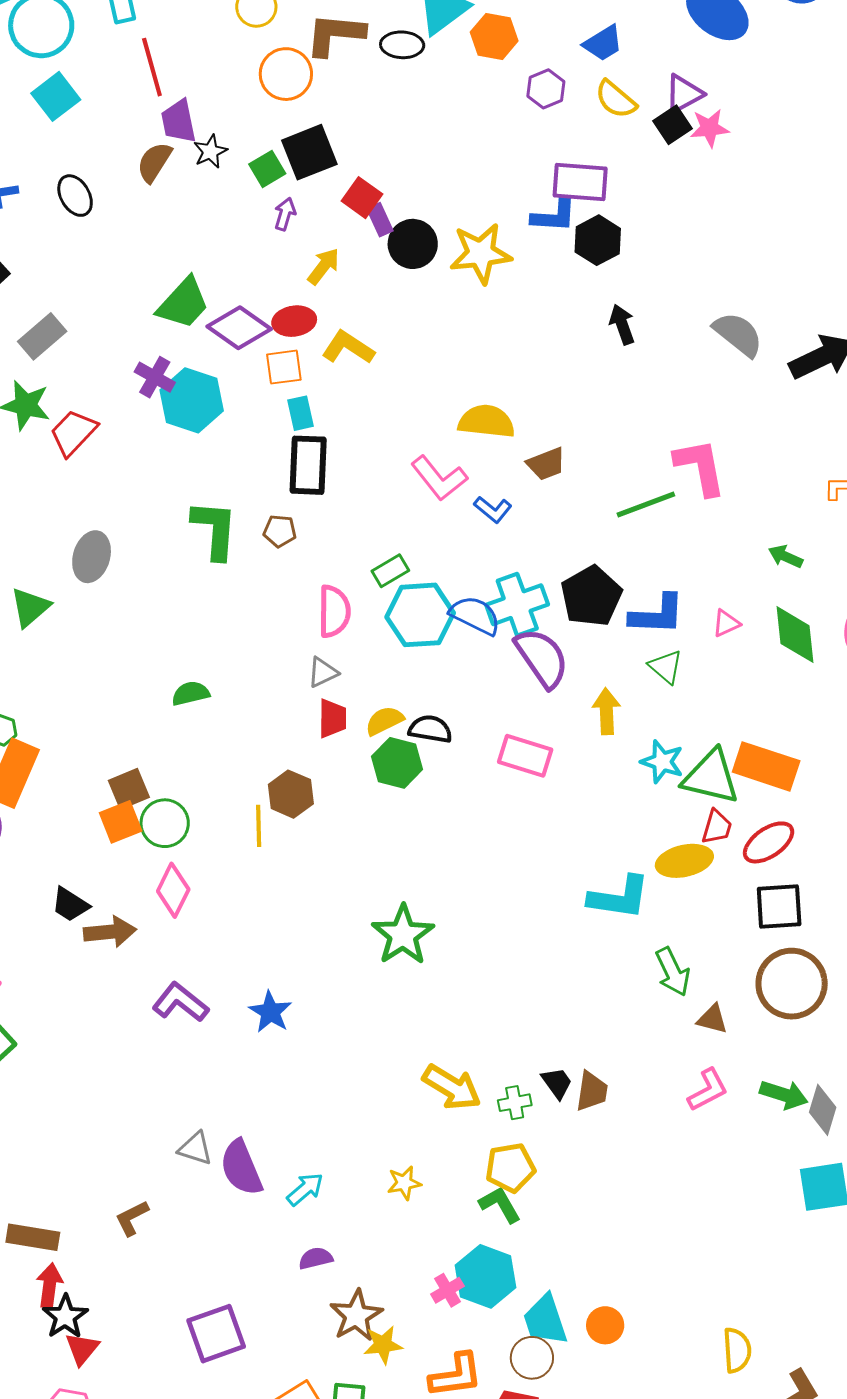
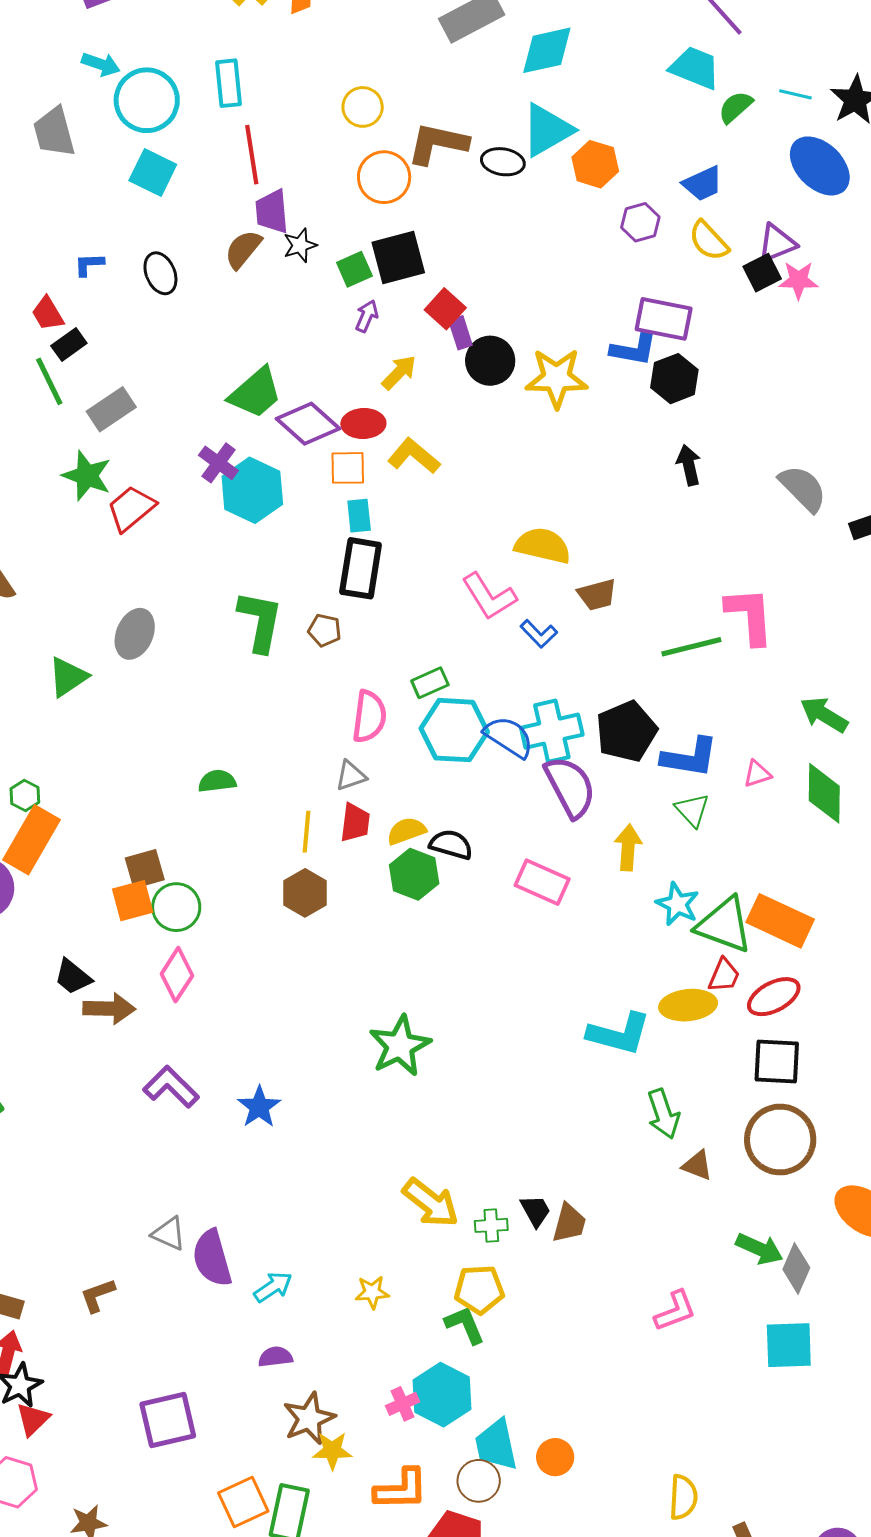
cyan square: (56, 96) -> (153, 173), turned -33
green arrow: (786, 557) -> (824, 715), size x1.4
yellow line: (259, 826) -> (307, 832), moved
pink L-shape: (708, 1090) -> (675, 1311), moved

